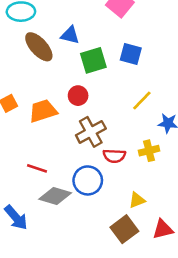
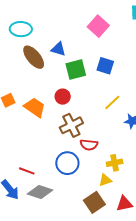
orange trapezoid: (43, 111) -> (35, 107), turned 50
yellow cross: (149, 151) -> (115, 163), moved
red line: (37, 168) -> (27, 171), moved
gray diamond: (55, 196) -> (40, 192), moved

